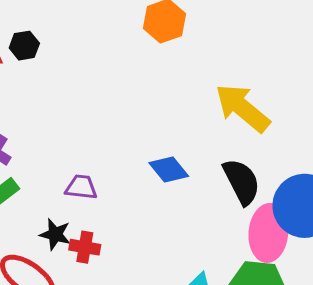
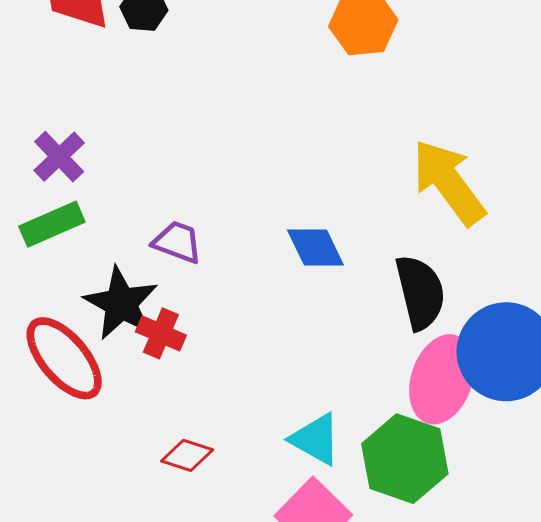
black star: (55, 234) -> (121, 303), size x1.5

